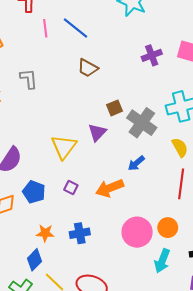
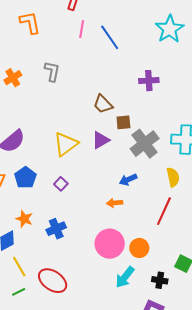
purple cross: (152, 55) -> (149, 81), moved
brown trapezoid: (88, 68) -> (103, 104), moved
orange arrow: (110, 188) -> (115, 203), moved, size x0.6
blue cross: (80, 233) -> (56, 229), turned -30

